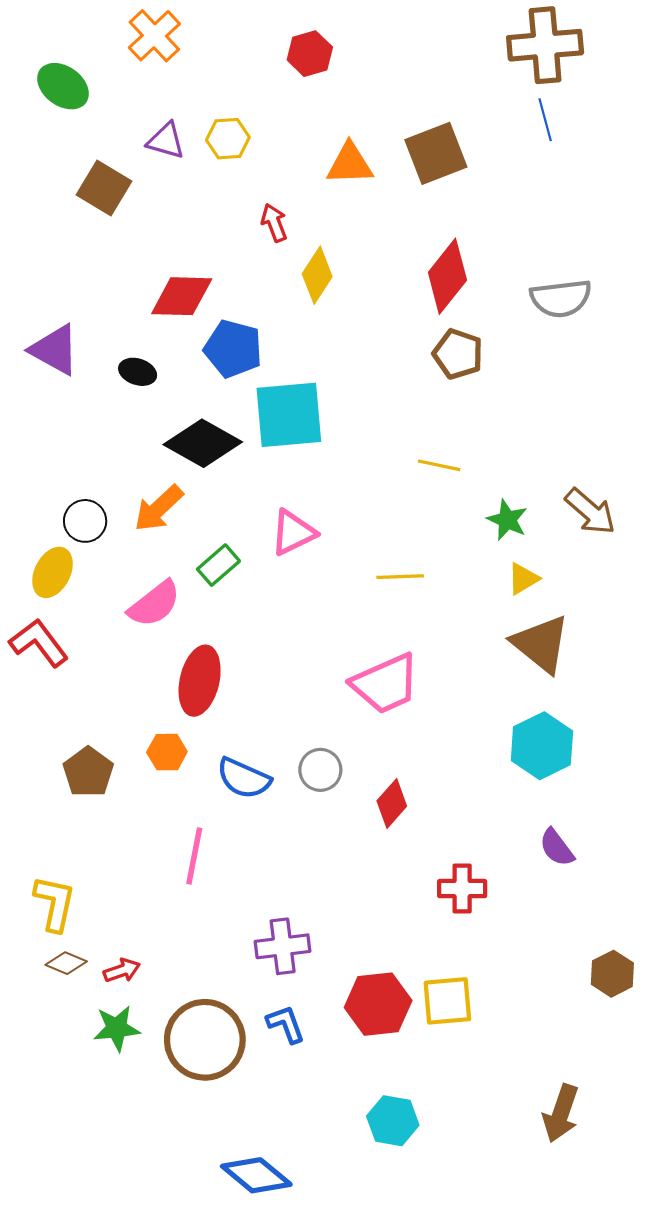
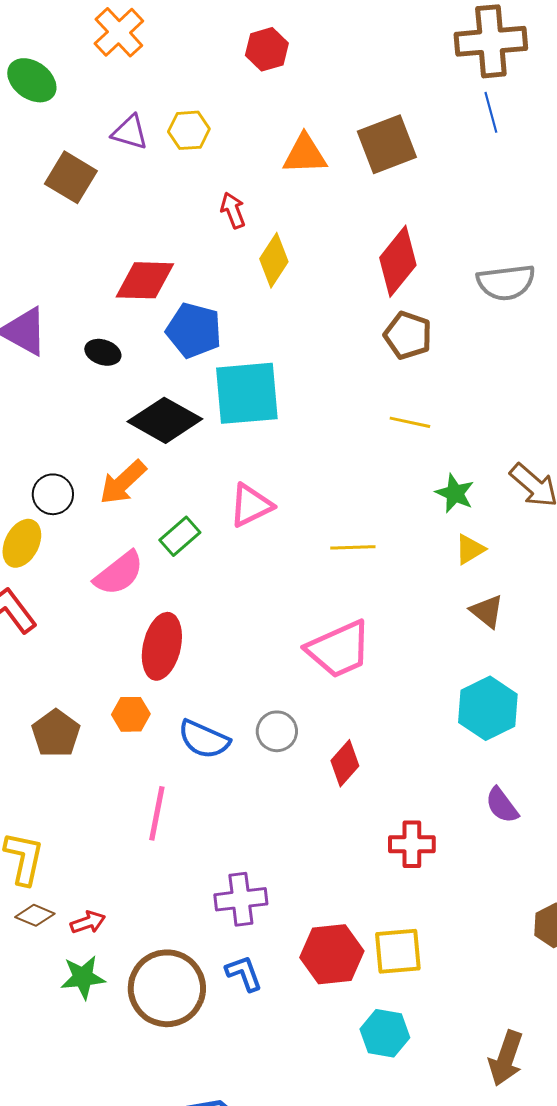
yellow line: (439, 465) -> (410, 422), moved
brown triangle: (541, 644) -> (487, 611), size x0.6
cyan hexagon: (393, 1121) -> (385, 1033), moved

